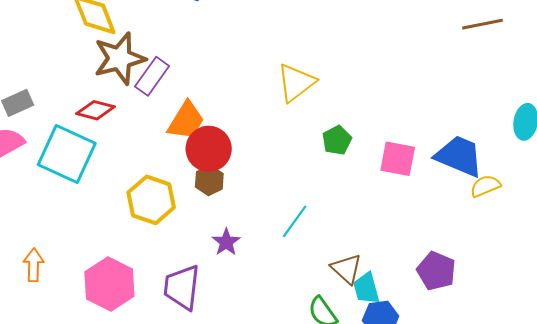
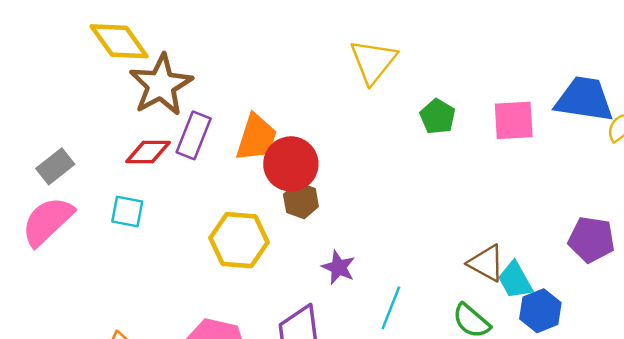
purple rectangle: (152, 76) -> (194, 135), moved
cyan square: (67, 154) -> (127, 211), size x0.5
cyan line: (295, 221) -> (391, 308), moved

